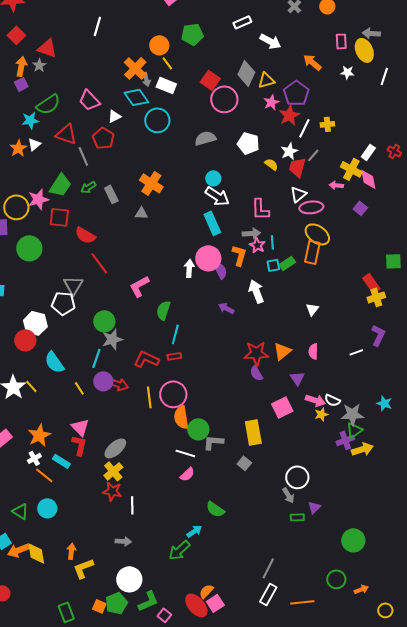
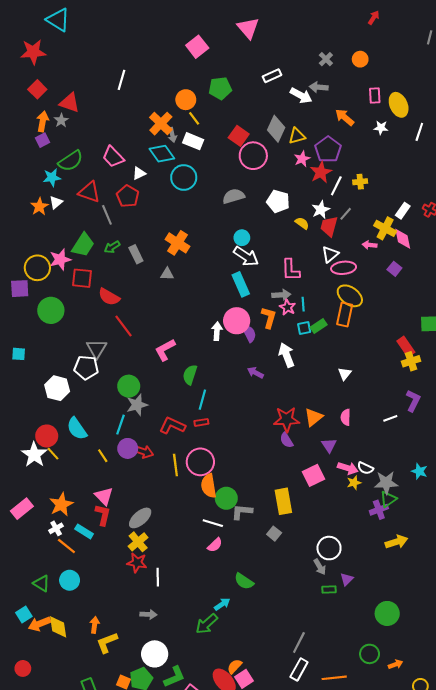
gray arrow: (371, 33) -> (319, 87), moved
red circle: (25, 340) -> (47, 436), moved
yellow arrow: (362, 449) -> (397, 542), moved

